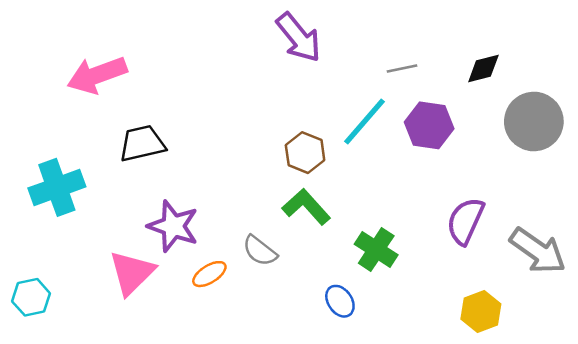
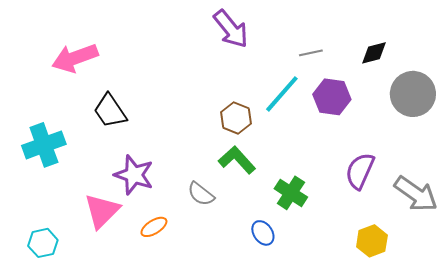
black trapezoid: (142, 143) -> (110, 111), turned -111
orange ellipse: (209, 274) -> (154, 227), moved
cyan hexagon: (31, 297) -> (43, 243), moved

